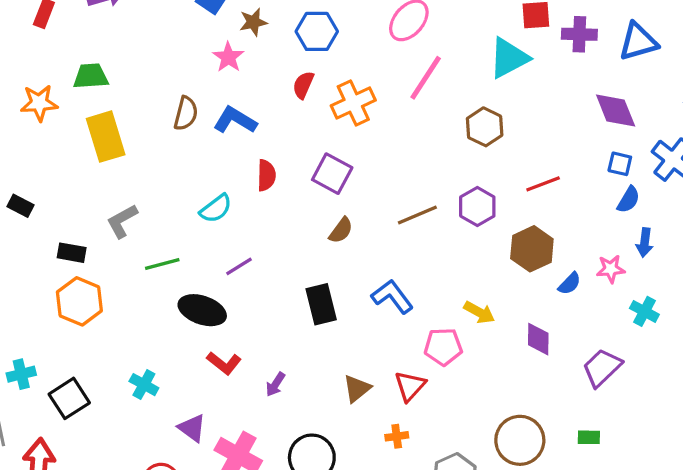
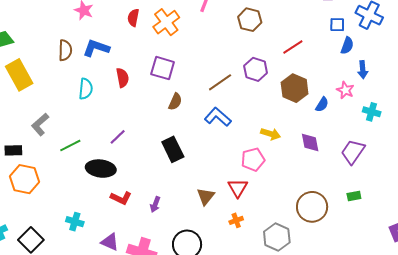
cyan semicircle: (216, 209) -> (86, 89), moved, turned -35
pink star: (611, 269) -> (345, 90), turned -30
blue L-shape: (392, 297) -> (218, 117), moved

